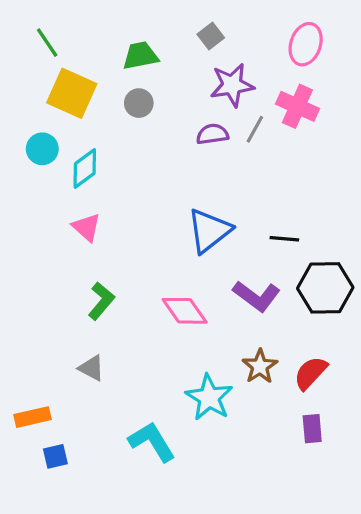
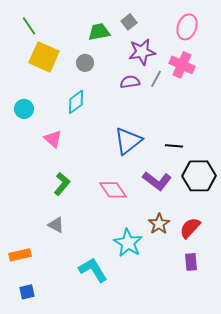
green trapezoid: (140, 56) -> (99, 32), moved
cyan circle: (42, 149) -> (24, 109), moved
cyan diamond: (85, 168) -> (76, 102), moved
blue square: (55, 456) -> (27, 292), moved

